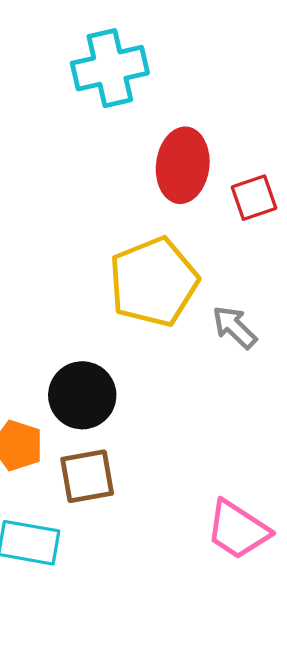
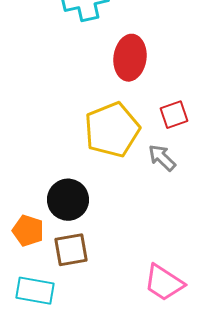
red square: (254, 198) -> (174, 115), moved

